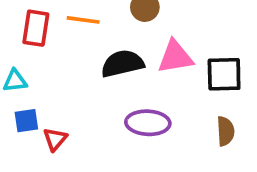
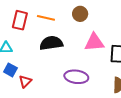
black semicircle: (122, 64) -> (51, 43), moved
blue square: (26, 121) -> (10, 70), turned 32

